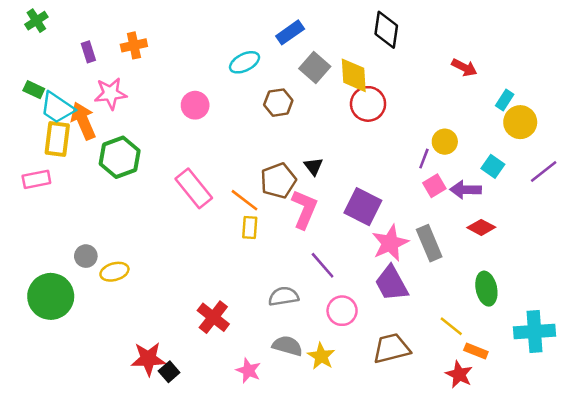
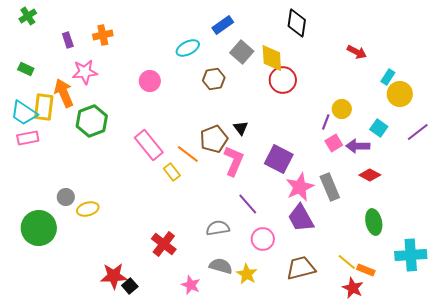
cyan trapezoid: (57, 108) -> (24, 113), moved
yellow rectangle: (250, 227) -> (172, 172), moved, turned -42
yellow line: (451, 326) -> (347, 262), moved

